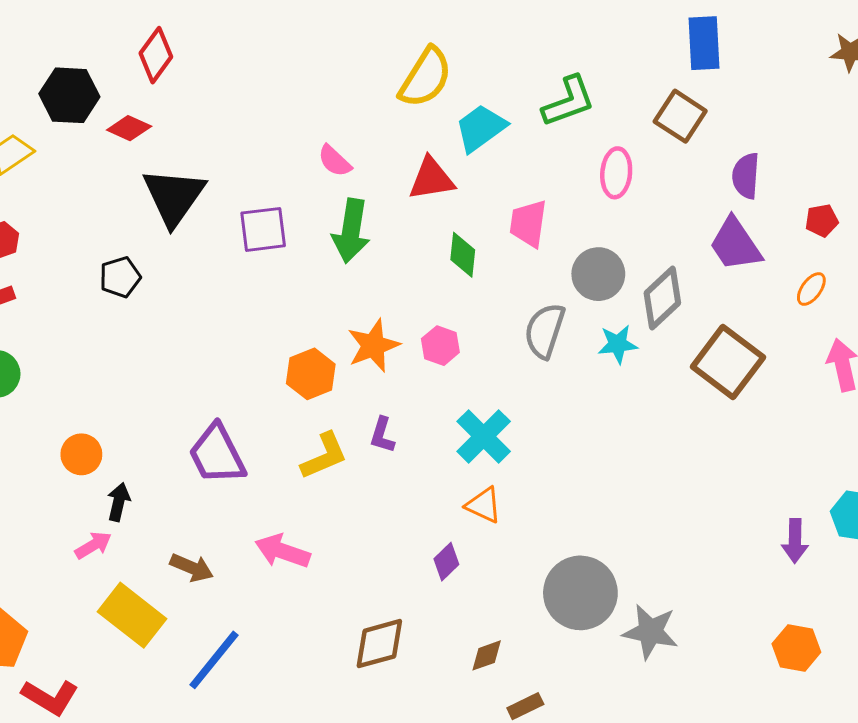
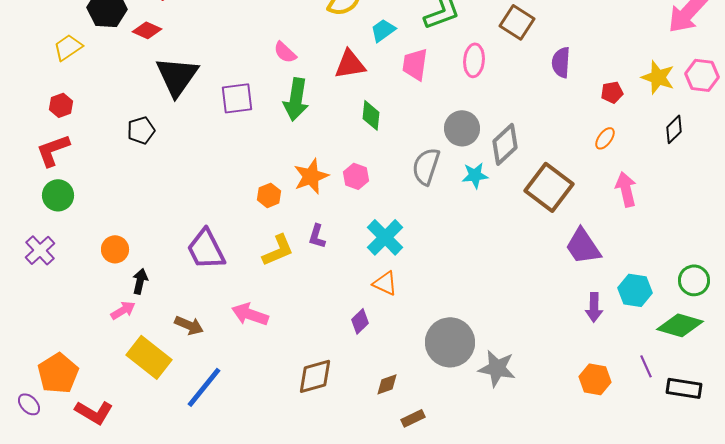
cyan trapezoid: (481, 128) -> (383, 30), size x0.7
pink trapezoid: (528, 223) -> (415, 64), moved
purple trapezoid: (735, 244) -> (583, 246), moved
orange hexagon: (311, 374) -> (269, 195), size x0.7

